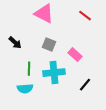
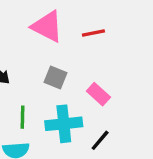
red line: (85, 16) -> (93, 33), moved, turned -48
black line: (85, 85) -> (100, 140), moved

